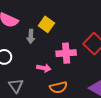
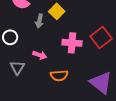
pink arrow: (44, 68) -> (40, 55), moved

